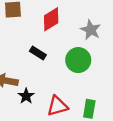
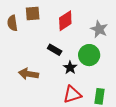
black star: (26, 96) -> (70, 68), moved

